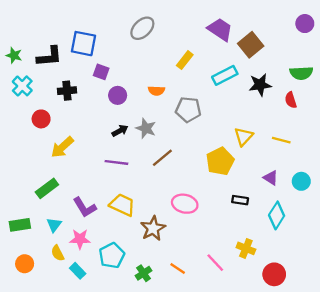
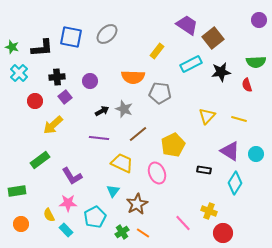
gray ellipse: (142, 28) -> (107, 34), moved
purple square: (101, 72) -> (65, 97), moved, turned 32
orange semicircle: (156, 91) -> (133, 77), size x1.6
purple circle: (118, 95) -> (90, 81), moved
yellow pentagon: (220, 161) -> (173, 145), moved
purple triangle: (271, 178) -> (230, 151), size x1.5
pink ellipse: (185, 204) -> (157, 173), turned 55
yellow trapezoid: (122, 205) -> (122, 163), moved
cyan triangle: (54, 225) -> (113, 191), moved
brown star: (153, 228) -> (137, 204), moved
orange line: (178, 268) -> (143, 233), moved
red circle: (274, 274) -> (223, 233), moved

